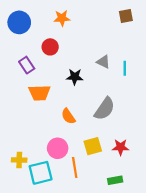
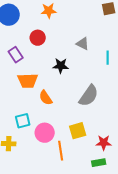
gray triangle: (103, 62) -> (83, 44), moved
orange semicircle: (68, 116) -> (46, 98), moved
red star: (121, 147) -> (104, 143), moved
cyan square: (41, 173) -> (23, 121), moved, size x0.7

